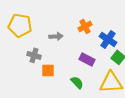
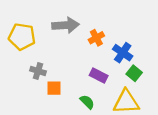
gray arrow: (56, 36) -> (65, 25), moved, size x1.6

